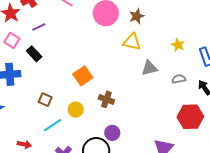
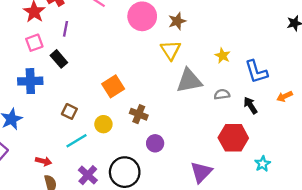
purple line: (39, 27) -> (65, 29), turned -56
pink square: (12, 40) -> (34, 43), turned 35
yellow triangle: (132, 42) -> (171, 50), turned 42
gray triangle: (149, 68) -> (189, 81), size x1.4
purple circle: (112, 133) -> (155, 143), moved

